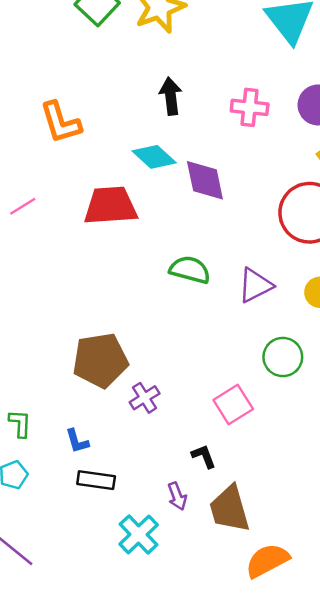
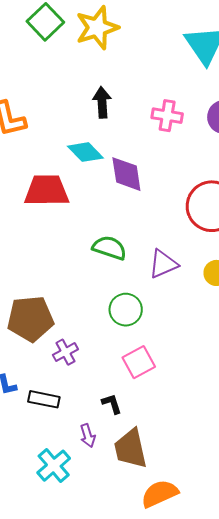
green circle: (283, 357) -> (126, 310), moved
black rectangle: (96, 480) -> (44, 399), moved

